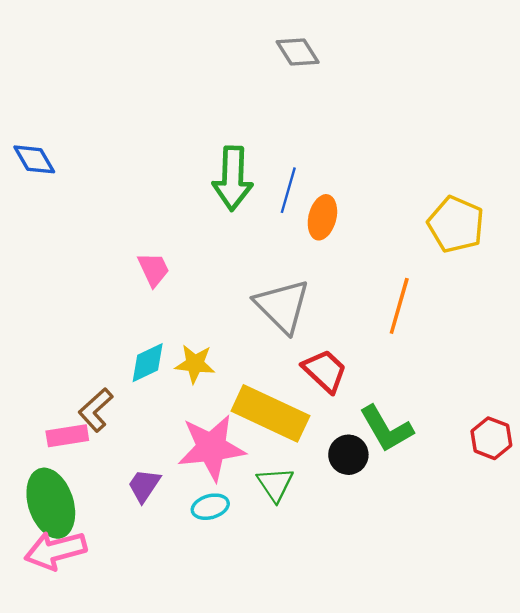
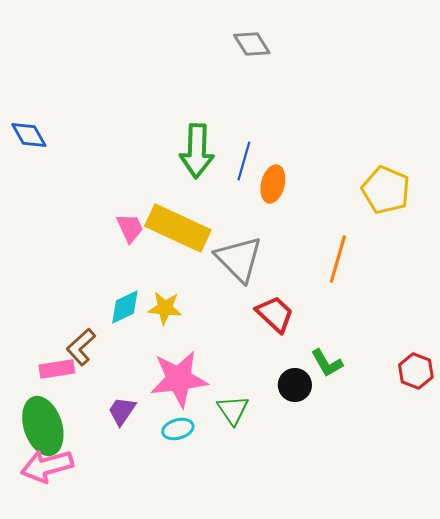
yellow rectangle: (270, 413) -> (178, 228), moved
green L-shape: (386, 429) -> (327, 363), size x0.7

